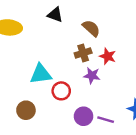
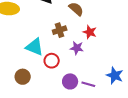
brown cross: (83, 53) -> (60, 30), moved
cyan triangle: (41, 74) -> (35, 47), turned 30

